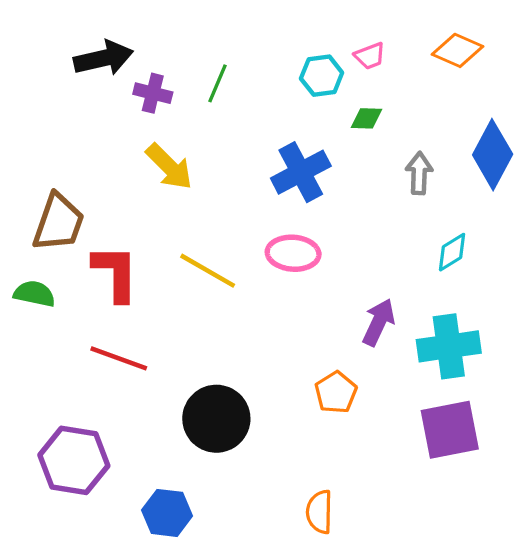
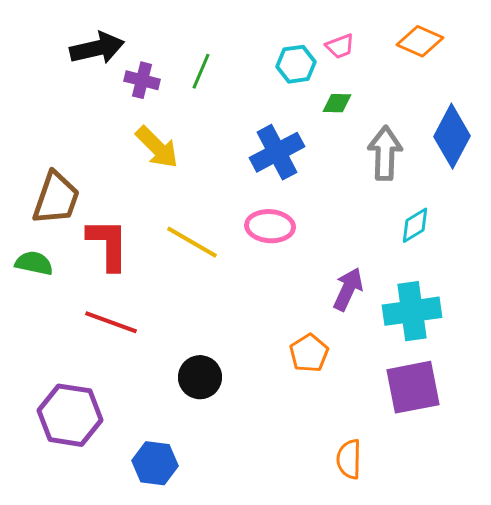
gray arrow: (419, 173) -> (385, 153), size x1.4
black circle: (216, 419) -> (200, 377), size x0.7
orange semicircle: (319, 512) -> (349, 459), moved

